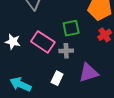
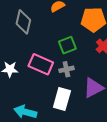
white rectangle: (57, 78) -> (62, 99), size x1.5

